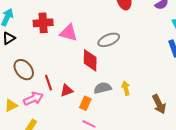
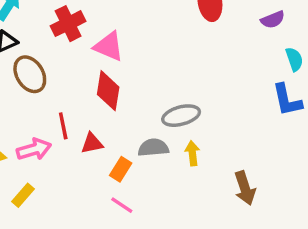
red cross: (43, 23) -> (68, 24), turned -30
gray ellipse: (109, 40) -> (181, 116), moved
red diamond: (90, 60) -> (108, 91), moved
brown ellipse: (24, 70) -> (30, 74), moved

